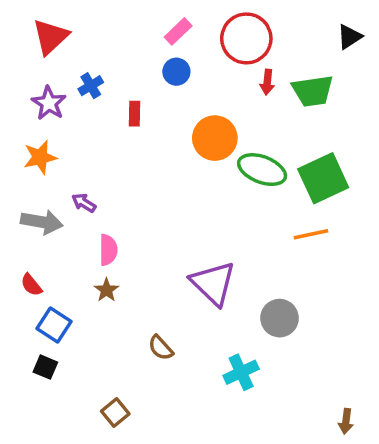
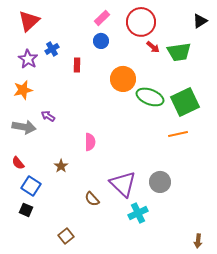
red arrow: (267, 82) -> (153, 47), turned -56
pink semicircle: (108, 250) -> (90, 142), moved
purple triangle: (213, 283) -> (123, 184), moved

